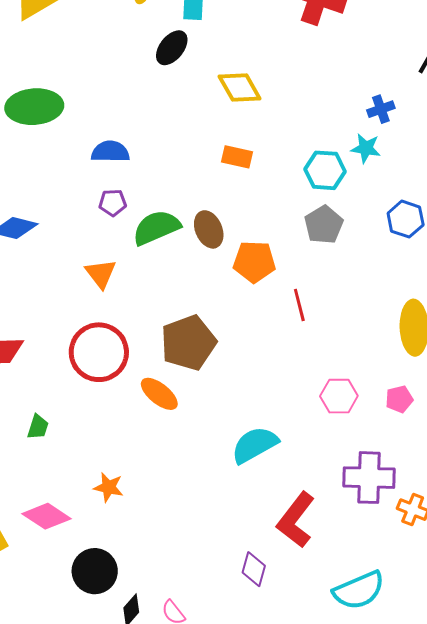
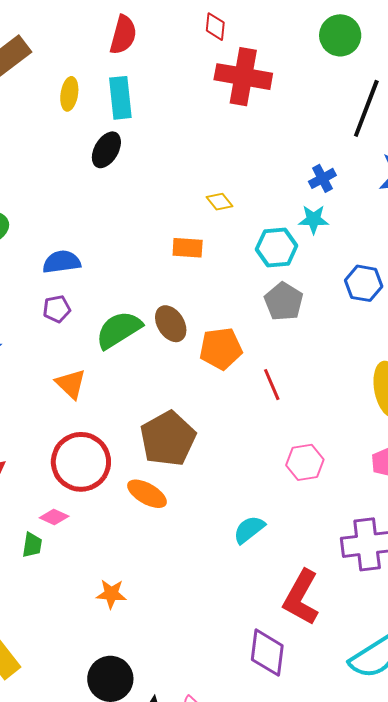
yellow diamond: (240, 87) -> (219, 202), moved, size x0.6
purple pentagon: (113, 203) -> (57, 309), moved
pink hexagon: (339, 396) -> (305, 462), moved
cyan semicircle: (255, 445) -> (249, 530), size x0.7
pink diamond: (46, 516) -> (54, 517), moved, size x0.6
purple diamond: (254, 569) -> (267, 653), size x1.4

